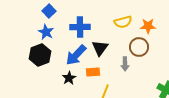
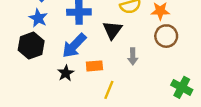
brown circle: (139, 47) -> (166, 36), moved
black triangle: (100, 48) -> (112, 30), moved

